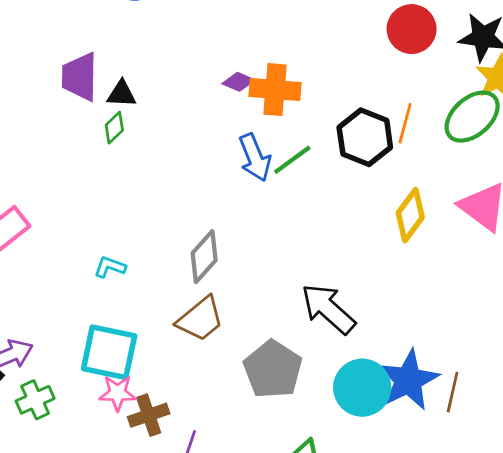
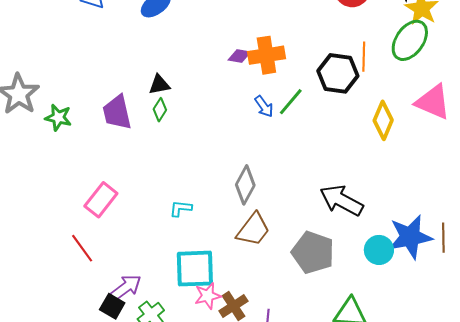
purple trapezoid: (80, 77) -> (117, 112), moved
blue arrow: (255, 157) -> (264, 106), size x0.7
blue star: (408, 380) -> (410, 237), turned 30
cyan circle: (362, 388) -> (379, 250), size x0.7

